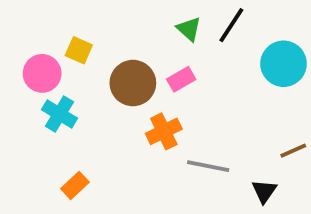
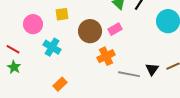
yellow square: (79, 50) -> (62, 14), turned -32
pink circle: (42, 73) -> (33, 24), moved
black triangle: (264, 191) -> (152, 69), moved

